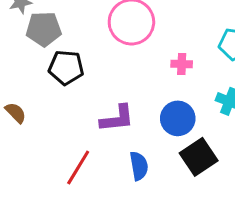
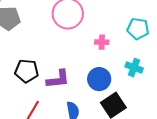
black pentagon: (66, 68) -> (27, 71), moved

